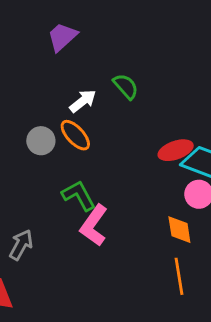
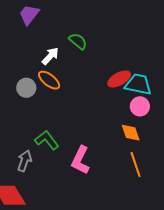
green L-shape: (79, 196) -> (47, 140), moved
pink L-shape: (94, 225) -> (80, 160), moved

